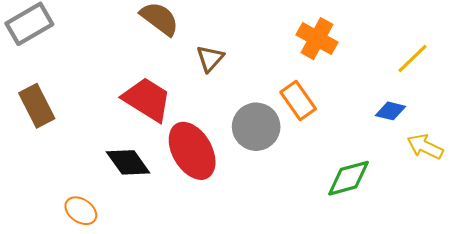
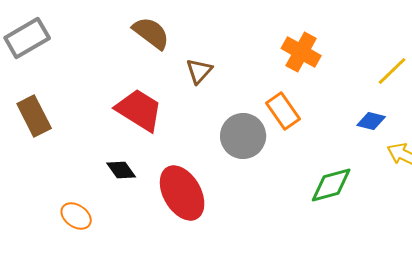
red ellipse: (192, 151) -> (182, 193), moved
black diamond: (128, 162) -> (121, 170), size x0.7

